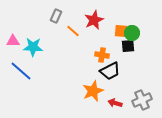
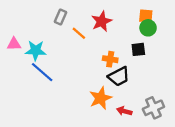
orange square: (121, 31) -> (146, 16), moved
green circle: (132, 33) -> (148, 28), moved
blue line: (21, 71) -> (42, 72), moved

